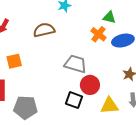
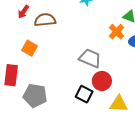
brown semicircle: (44, 30) -> (45, 20), moved
orange square: (14, 61) -> (30, 48), turned 35

